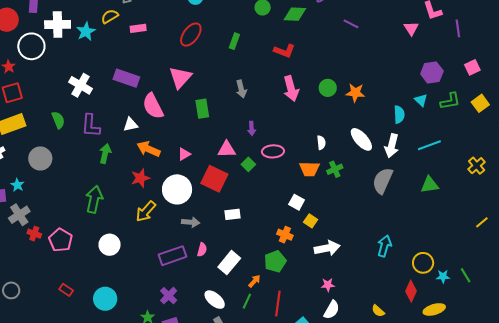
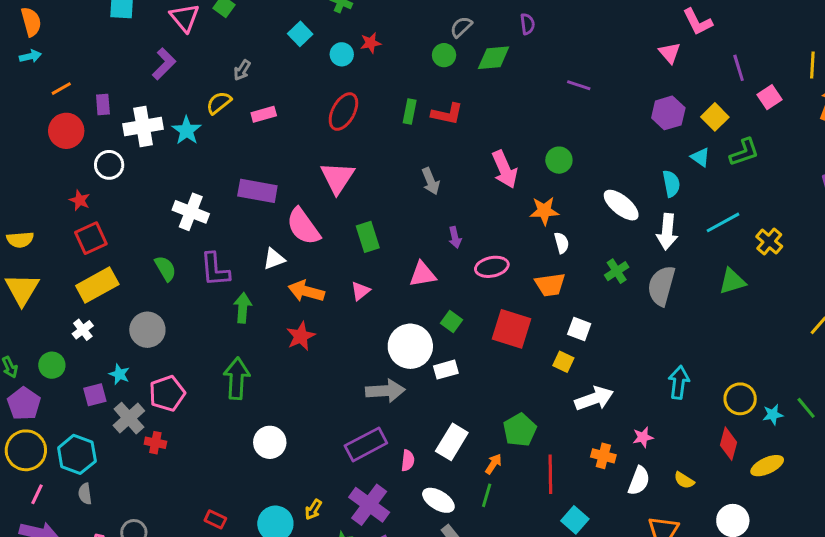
purple line: (351, 24) -> (579, 85), moved
purple line: (458, 28) -> (739, 68), moved
white circle: (31, 46) -> (109, 165), size x0.7
red L-shape: (284, 51) -> (447, 114), moved
purple hexagon: (432, 73) -> (668, 113), moved
orange star: (355, 93) -> (544, 211), moved
yellow square: (480, 103) -> (715, 117), moved
green rectangle: (202, 109) -> (368, 237), moved
white ellipse: (361, 139) -> (621, 205), moved
green square: (248, 164) -> (452, 322), moved
yellow cross: (477, 166) -> (769, 242), moved
green cross: (335, 169) -> (617, 271), moved
red square: (214, 179) -> (512, 329), moved
white circle: (177, 189) -> (410, 346), moved
white square: (297, 202) -> (579, 329), moved
yellow arrow: (146, 211) -> (313, 509), moved, size x0.6
gray arrow: (191, 222) -> (385, 391), size x1.4
orange cross: (285, 235) -> (603, 456), moved
pink pentagon: (61, 240) -> (167, 393), moved, turned 30
pink semicircle: (202, 250) -> (408, 460), moved
pink star: (328, 285) -> (643, 437), moved
purple cross: (169, 296) -> (369, 505), size x1.5
red line: (278, 304) -> (550, 474), moved
white semicircle: (332, 310) -> (639, 481), moved

